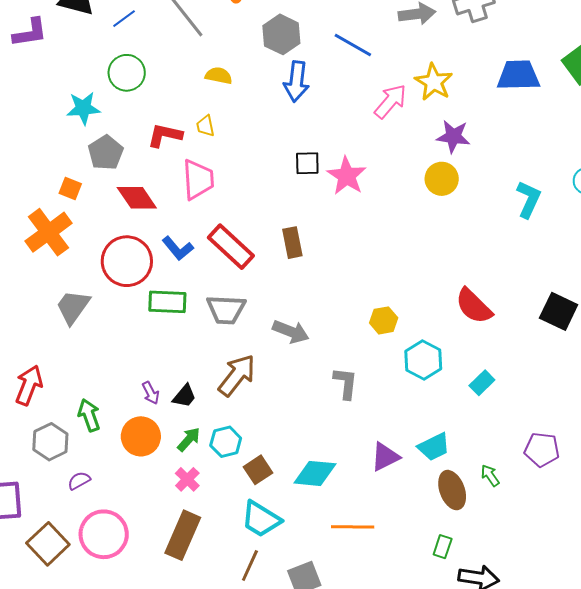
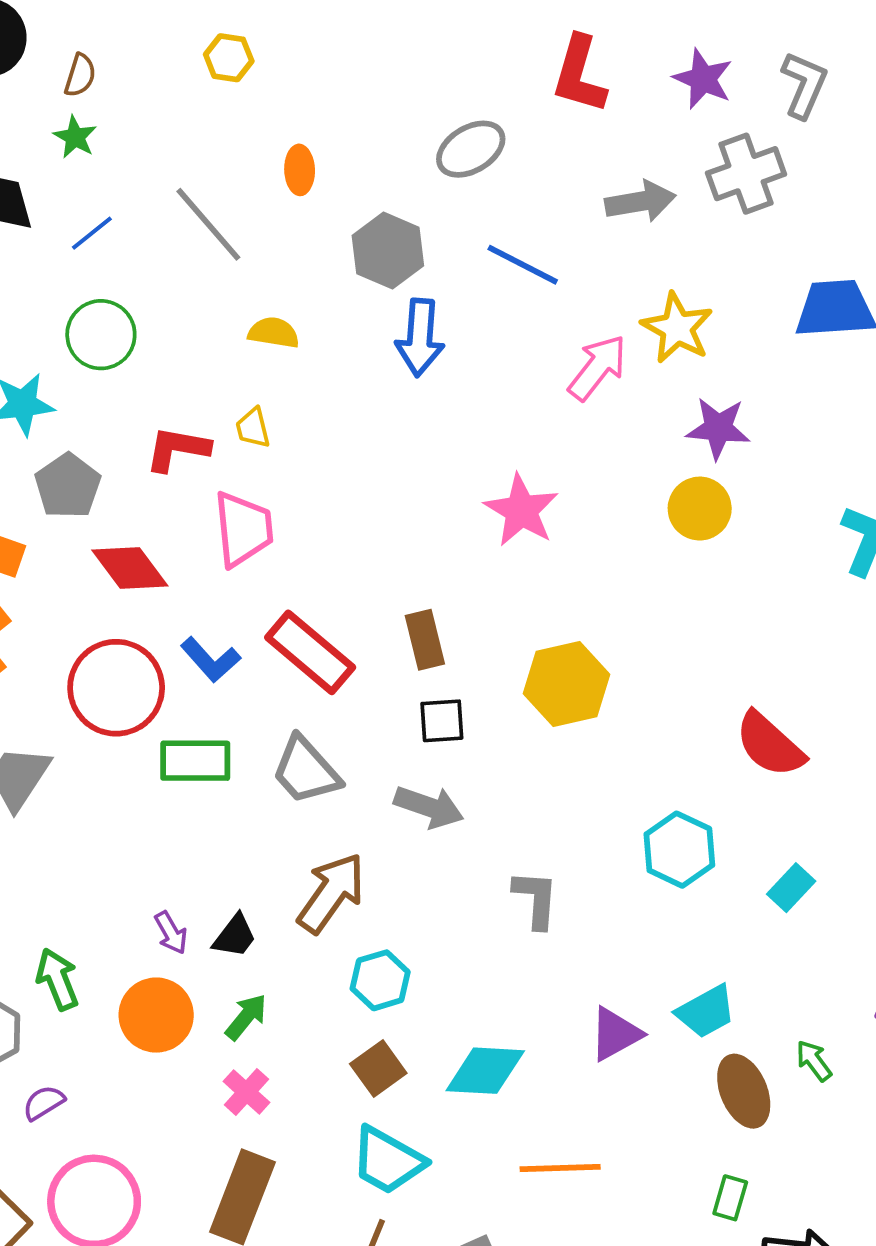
black square: (307, 163) -> (442, 721), moved
gray trapezoid: (226, 310) -> (306, 770), turned 48
yellow hexagon: (384, 320) -> (566, 684), moved, size x1.6
cyan hexagon: (226, 442) -> (380, 980), moved

